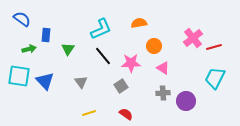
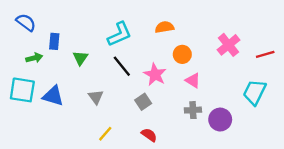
red line: (214, 47) -> (265, 54), moved
pink star: (131, 63) -> (155, 74), turned 30
blue triangle: (45, 81) -> (53, 96), turned -30
yellow line: (89, 113) -> (105, 134), turned -32

